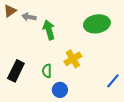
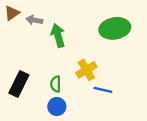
blue line: (113, 81) -> (103, 90), moved, turned 63
blue circle: (60, 90) -> (57, 107), moved

